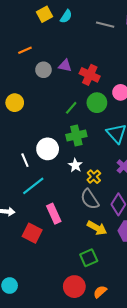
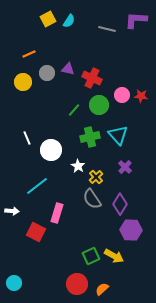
yellow circle: (15, 103) -> (23, 82), moved
green cross: (76, 136) -> (90, 137), moved
white line: (25, 160) -> (27, 138), moved
pink rectangle: (54, 214) -> (57, 213), turned 42
yellow arrow: (97, 228) -> (114, 256), moved

